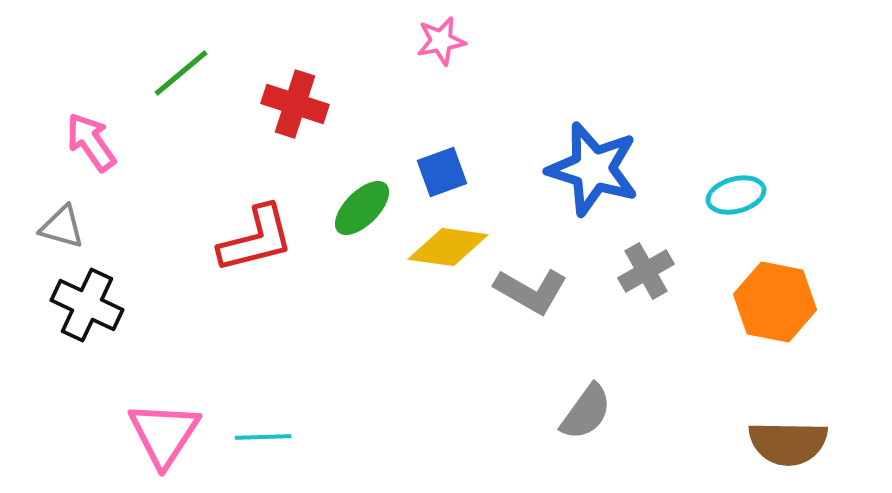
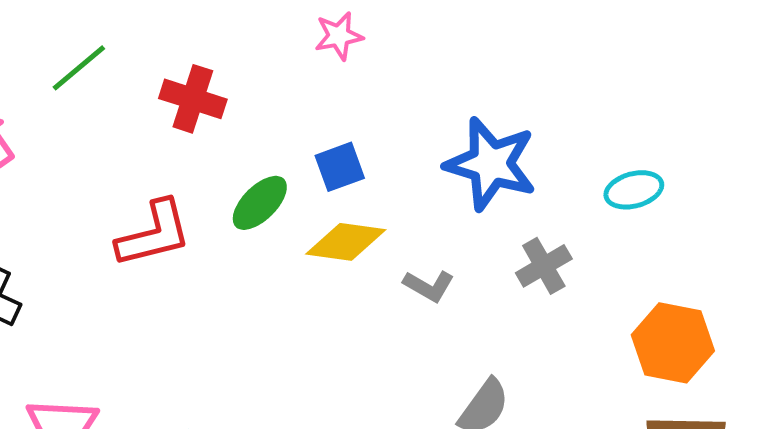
gray L-shape: (531, 291) -> (429, 286), size x0.7
orange hexagon: (775, 302) -> (673, 343), moved

